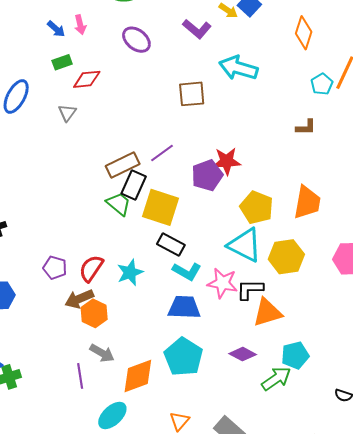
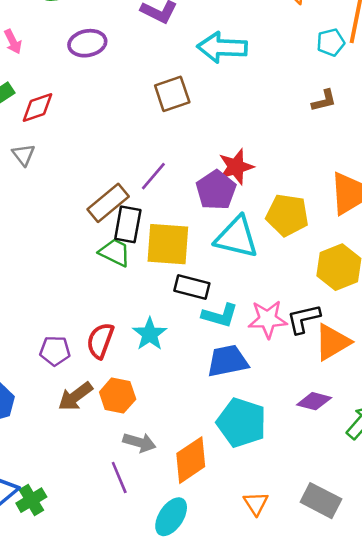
purple ellipse: (136, 40) -> (87, 43), turned -36
cyan pentagon: (322, 84) -> (331, 42), turned 30
cyan triangle: (245, 245) -> (237, 237), moved
brown arrow: (79, 299) -> (75, 396), moved

